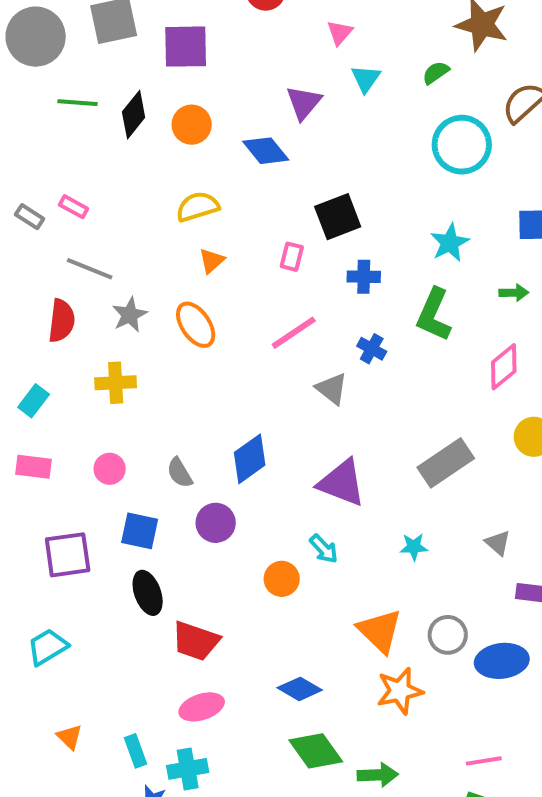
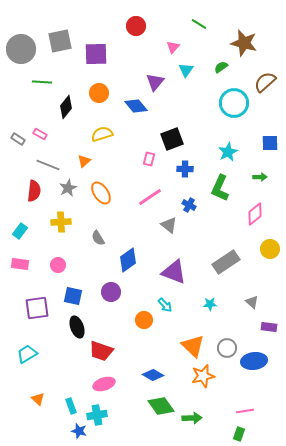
black diamond: (134, 115) -> (66, 107), moved
orange triangle: (212, 261) -> (84, 161), moved
gray semicircle: (180, 473) -> (98, 238), moved

